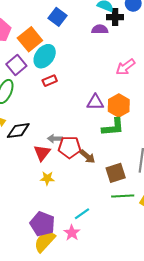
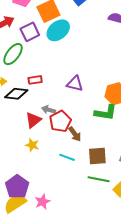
red rectangle: (50, 81) -> (35, 80), moved
purple triangle: (95, 102) -> (75, 84), moved
red pentagon: (70, 147) -> (60, 121), turned 30
cyan line: (82, 214) -> (67, 157), moved, turned 42

